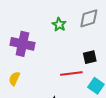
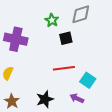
black square: (90, 57) -> (66, 38), moved

